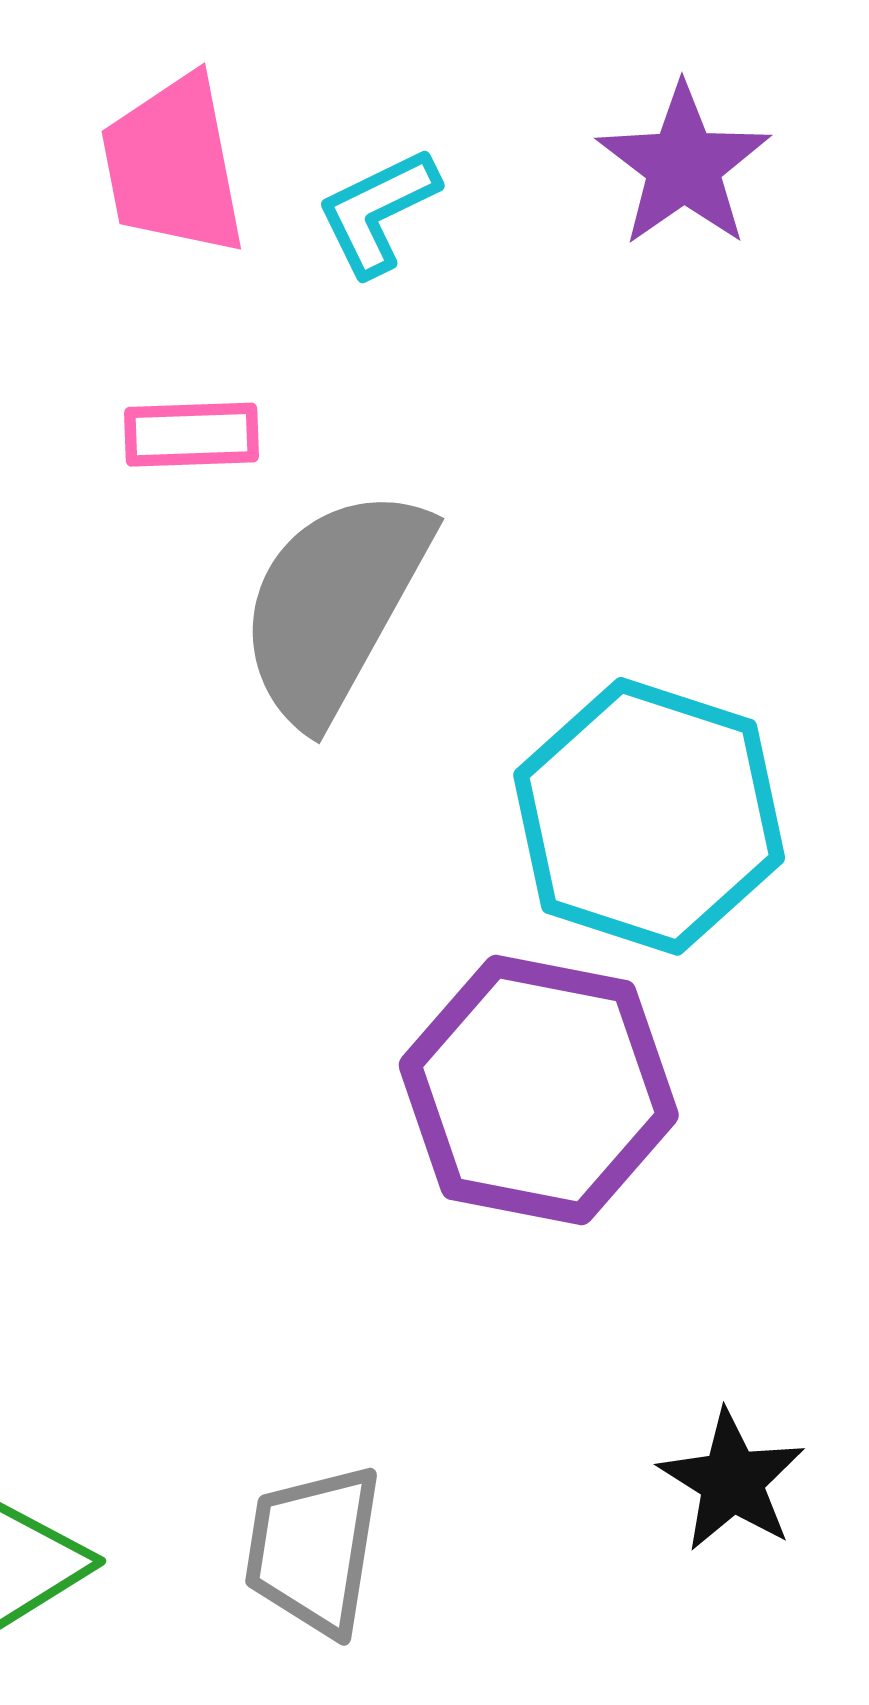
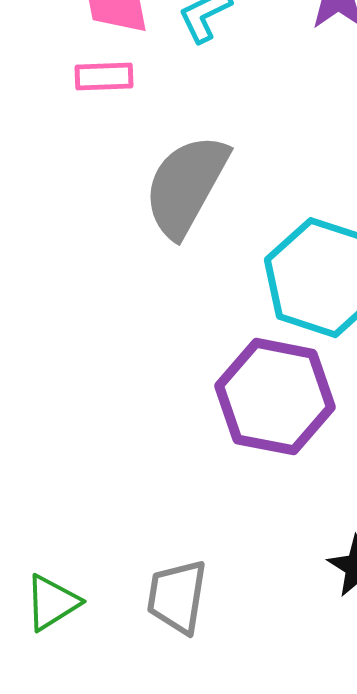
pink rectangle: (192, 435) -> (104, 77), moved

